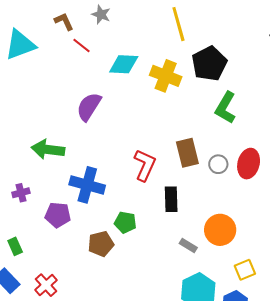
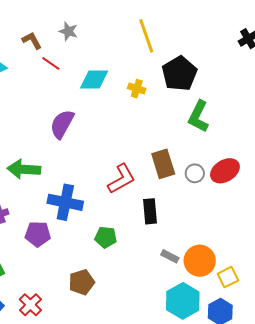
yellow cross: (166, 76) -> (137, 89), size x0.6
red ellipse: (249, 164) -> (225, 171), turned 48
red L-shape: (145, 165) -> (121, 179), turned 40
orange circle: (220, 230) -> (200, 261), moved
brown pentagon: (101, 244) -> (82, 282), moved

